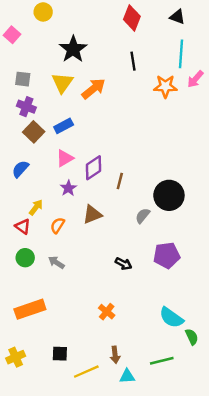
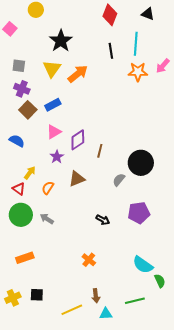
cyan line: (181, 54) -> (136, 44), moved
blue semicircle: (20, 169) -> (17, 141), turned 77
green circle: (25, 258) -> (21, 215), size x1.5
orange rectangle: (30, 309) -> (25, 258), size x0.7
black square: (60, 354) -> (37, 295), moved

